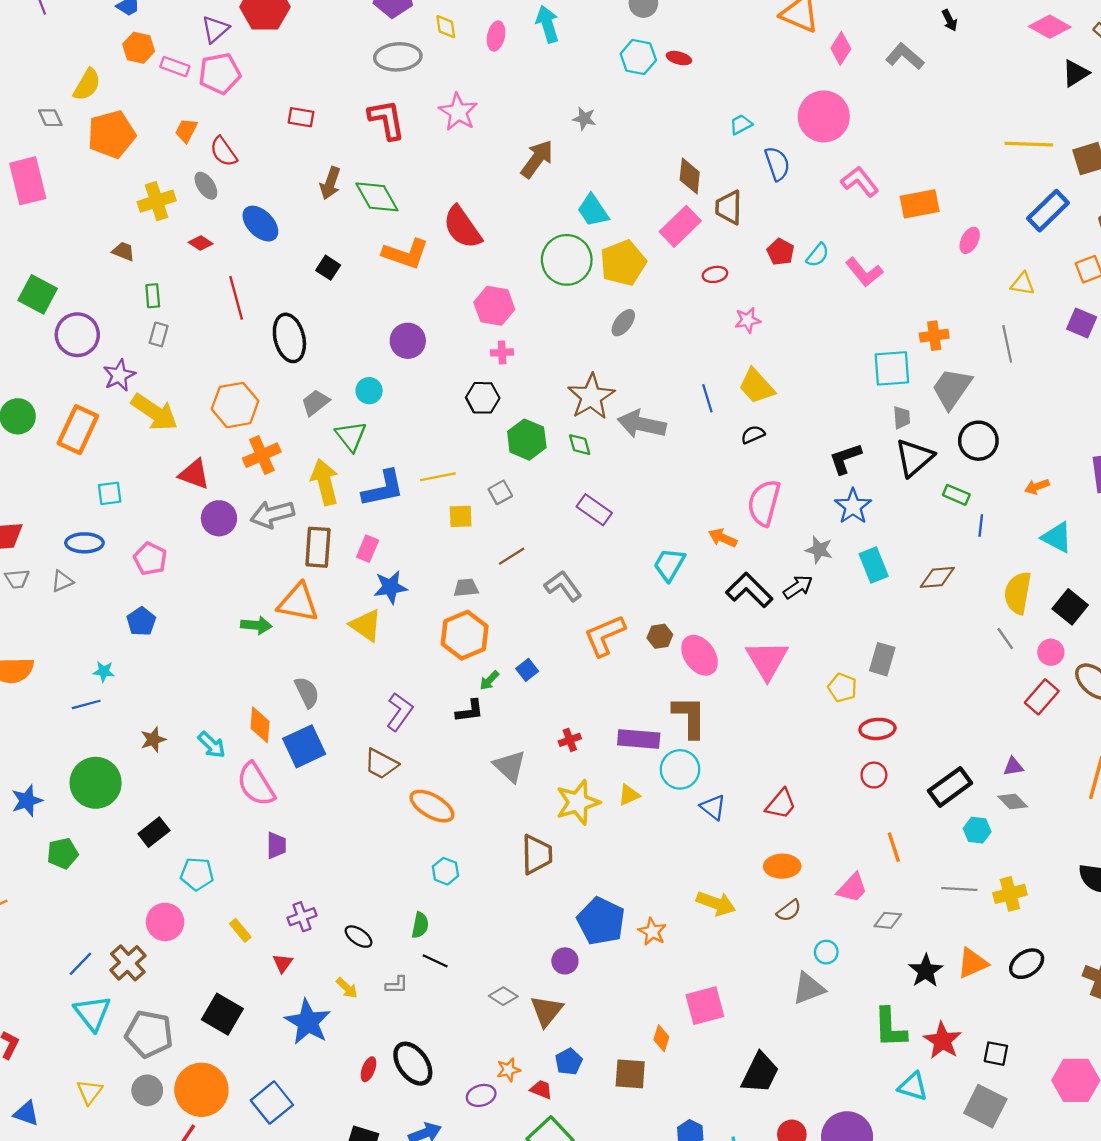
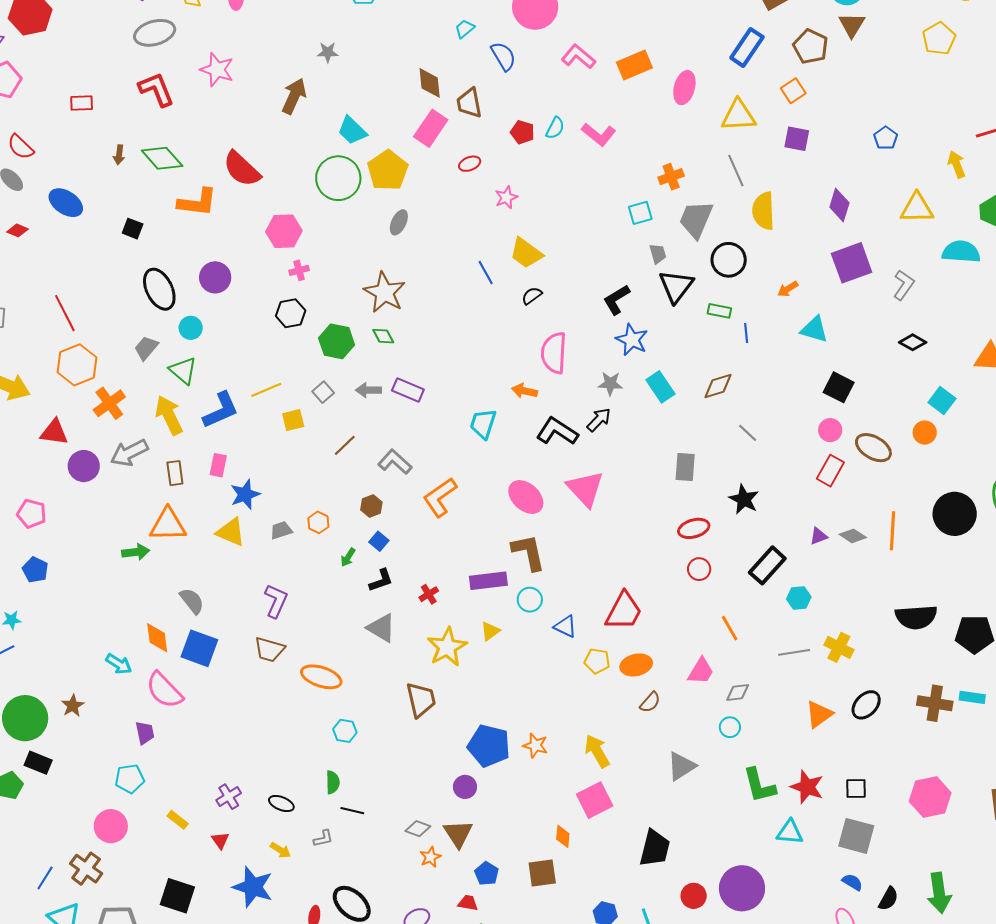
brown arrow: (330, 183) -> (119, 155), size x0.7
pink ellipse: (970, 240) -> (684, 88), size x1.4
yellow triangle: (1023, 284) -> (738, 116), size x1.6
red line: (236, 298) -> (65, 313), moved
black ellipse: (289, 338) -> (159, 289), moved
cyan square: (892, 368) -> (640, 213), size x0.7
gray arrow: (642, 424) -> (368, 390), moved, size x0.6
brown rectangle: (318, 547) -> (175, 473), size x0.7
gray trapezoid: (466, 588) -> (281, 530), moved
yellow semicircle: (1018, 593) -> (763, 211), moved
orange hexagon: (465, 635) -> (318, 522), size x0.5
brown hexagon: (660, 636) -> (371, 506), moved
gray line: (1005, 639) -> (748, 433), moved
yellow pentagon: (842, 688) -> (597, 661), moved
black L-shape: (470, 711) -> (381, 580), moved
brown star: (153, 740) -> (73, 706), moved
blue square: (304, 746) -> (199, 648), turned -33
cyan circle: (680, 769) -> (530, 600), size x0.7
gray diamond: (1013, 801) -> (853, 536), moved
red trapezoid: (781, 804) -> (624, 611), size x1.4
black rectangle: (154, 832) -> (38, 763), moved, turned 72
purple trapezoid: (276, 845) -> (145, 733), moved
yellow cross: (1010, 894) -> (839, 647), turned -36
yellow arrow: (716, 903) -> (597, 751), moved, turned -128
cyan circle: (826, 952) -> (730, 727), moved
black star: (926, 971) -> (744, 499), moved
orange star: (508, 1070) -> (430, 857), moved

